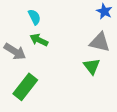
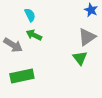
gray triangle: (100, 42) -> (87, 37), turned -48
green rectangle: (25, 87) -> (22, 76), turned 40

